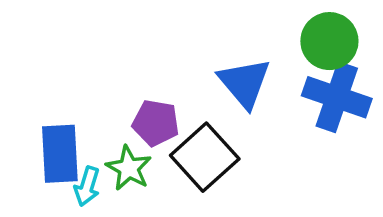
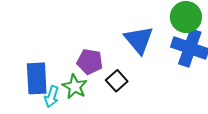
black square: (205, 157) -> (117, 81), size x0.6

